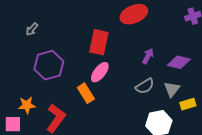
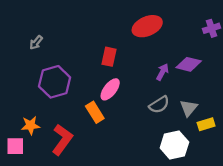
red rectangle: (99, 42) -> (109, 57), size x0.7
purple diamond: (179, 62) -> (189, 64), moved

